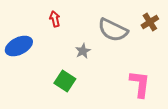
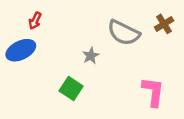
red arrow: (55, 19) -> (35, 21), moved, turned -140

